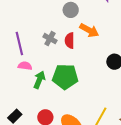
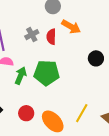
gray cross: (50, 39) -> (32, 35), turned 32

